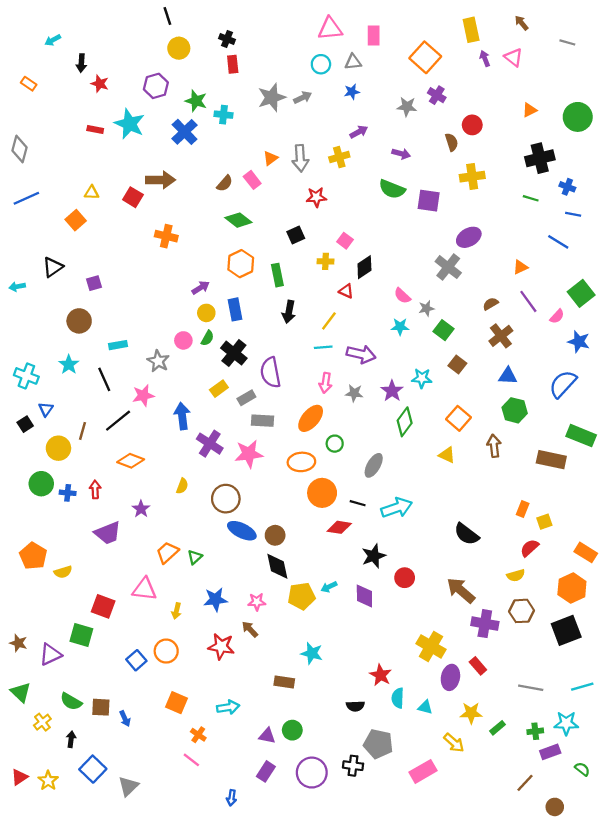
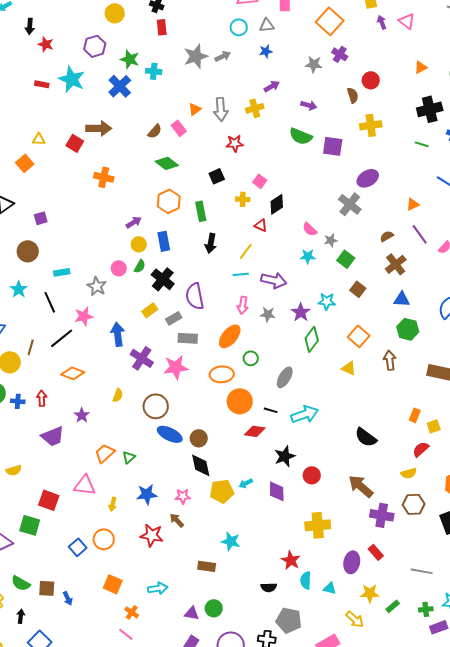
yellow cross: (431, 646) -> (318, 525), moved, turned -35

